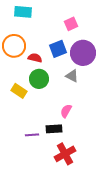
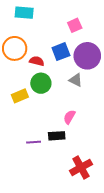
yellow rectangle: (19, 91) -> (20, 96), turned -56
red cross: (65, 154) -> (81, 167), moved

